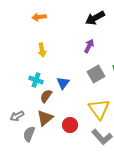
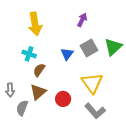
yellow arrow: (42, 50) -> (35, 24), size x1.6
blue triangle: (63, 83) -> (67, 54), moved
gray arrow: (17, 116) -> (10, 90), turned -64

